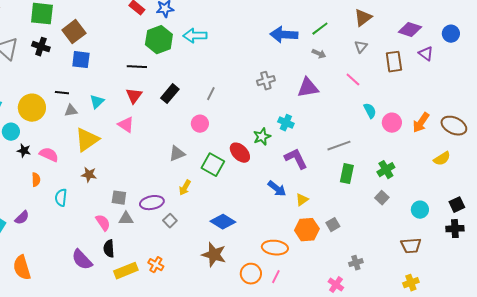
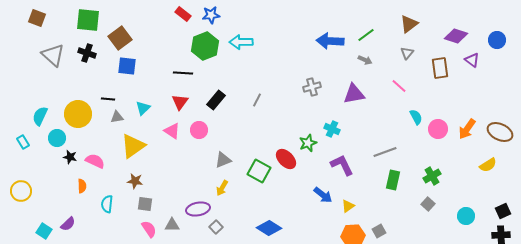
pink circle: (200, 124) -> (199, 130), moved
yellow arrow: (185, 188) -> (222, 188), moved
gray square: (119, 198) -> (145, 204), moved

